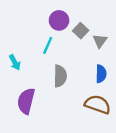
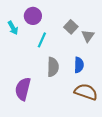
purple circle: (59, 20) -> (33, 16), moved
cyan arrow: (15, 62) -> (13, 28), moved
blue semicircle: (101, 74) -> (79, 65), moved

